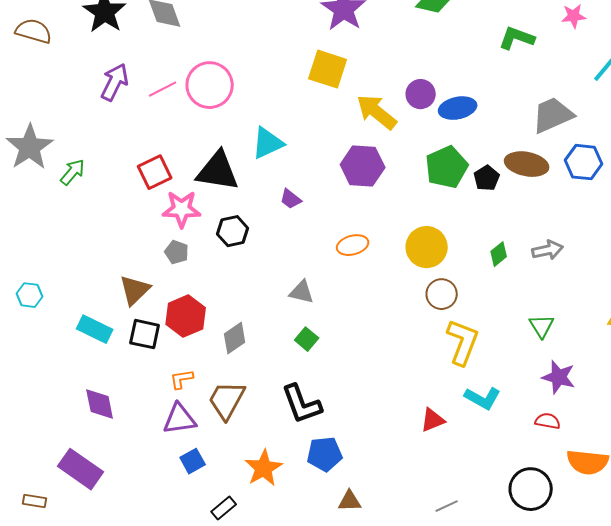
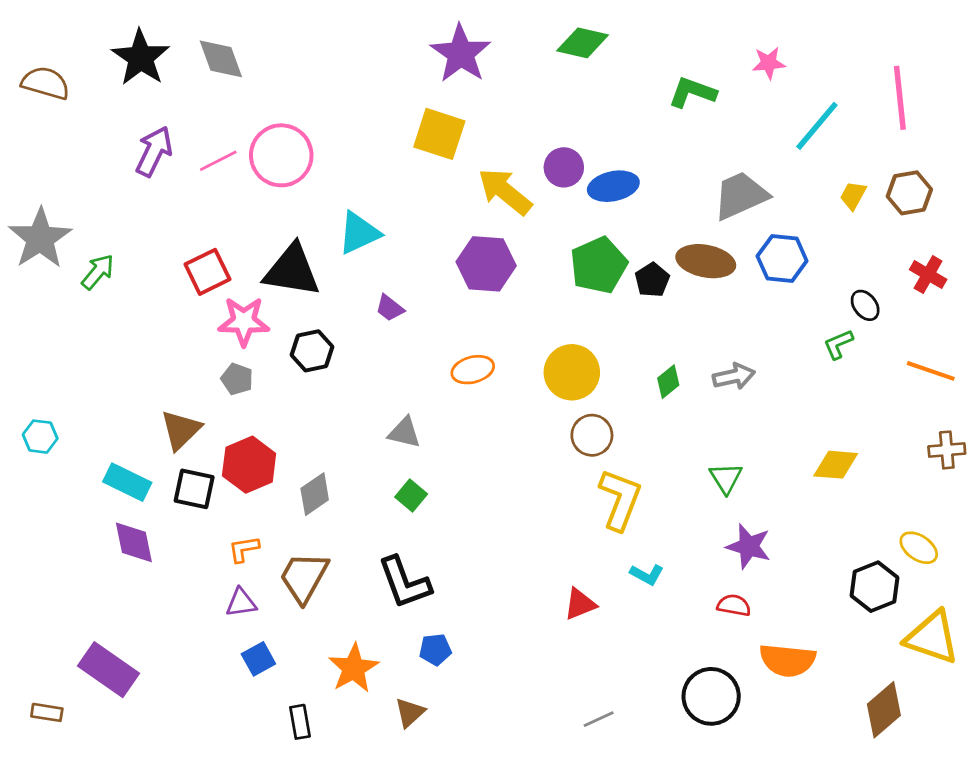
cyan L-shape: (483, 398) -> (647, 575), size x0.7
purple diamond: (100, 404) -> (134, 542), moved
purple triangle: (180, 419) -> (241, 603), size x0.7
blue pentagon: (325, 454) -> (435, 650), size x0.7
brown triangle: (350, 501) -> (410, 712), moved, turned -40
black rectangle: (224, 508) -> (300, 722), turned -60

